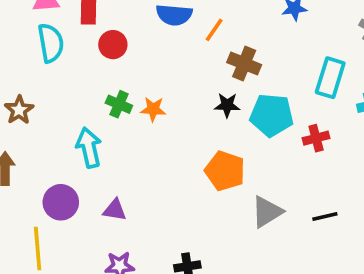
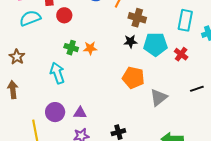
cyan semicircle: (51, 43) -> (30, 18), turned -95
red cross: (316, 138) -> (181, 54), turned -32
purple circle: (61, 202) -> (55, 112), moved
purple triangle: (115, 210) -> (80, 113), moved
black line: (325, 216) -> (197, 89), moved

